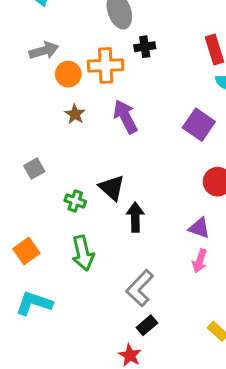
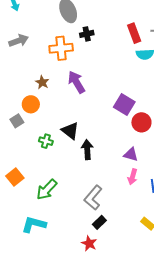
orange circle: (68, 74) -> (31, 104), moved
purple square: (199, 125) -> (124, 104), moved
green arrow: (83, 253) -> (47, 190), moved, turned 60
cyan L-shape: (34, 303) -> (34, 224), moved

